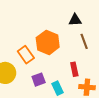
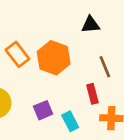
brown line: (84, 41) -> (105, 67), moved
orange rectangle: (26, 55) -> (17, 54), moved

